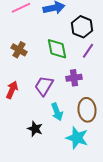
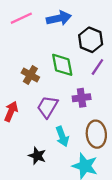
brown cross: (19, 50) -> (30, 75), moved

